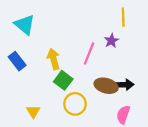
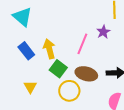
blue rectangle: (17, 61) -> (26, 51), moved
brown ellipse: (106, 86) -> (86, 74), moved
yellow triangle: (33, 111) -> (30, 87), moved

